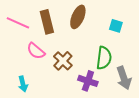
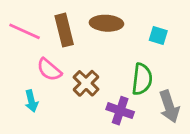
brown ellipse: (78, 17) -> (106, 23), turned 70
cyan arrow: (23, 84) -> (31, 101), moved

